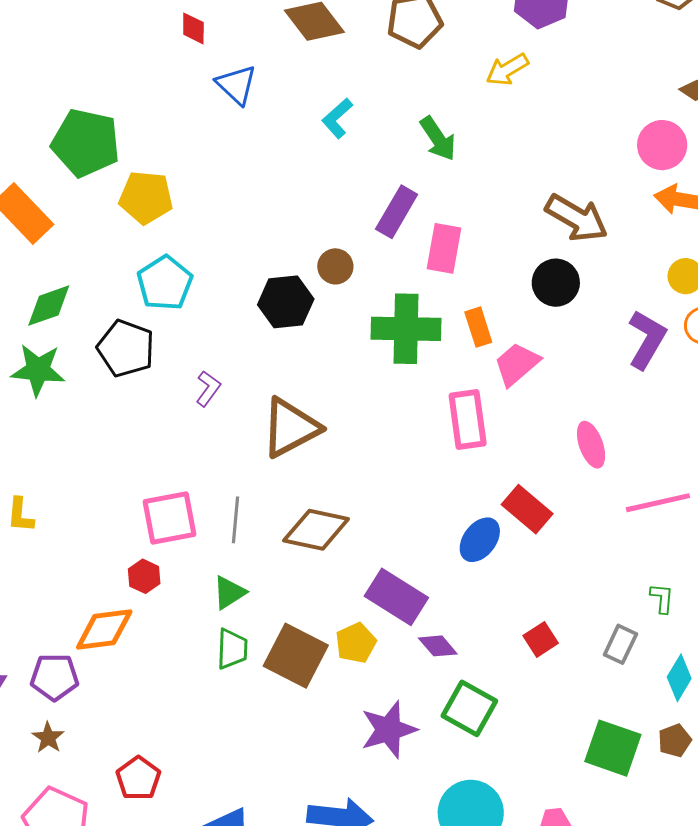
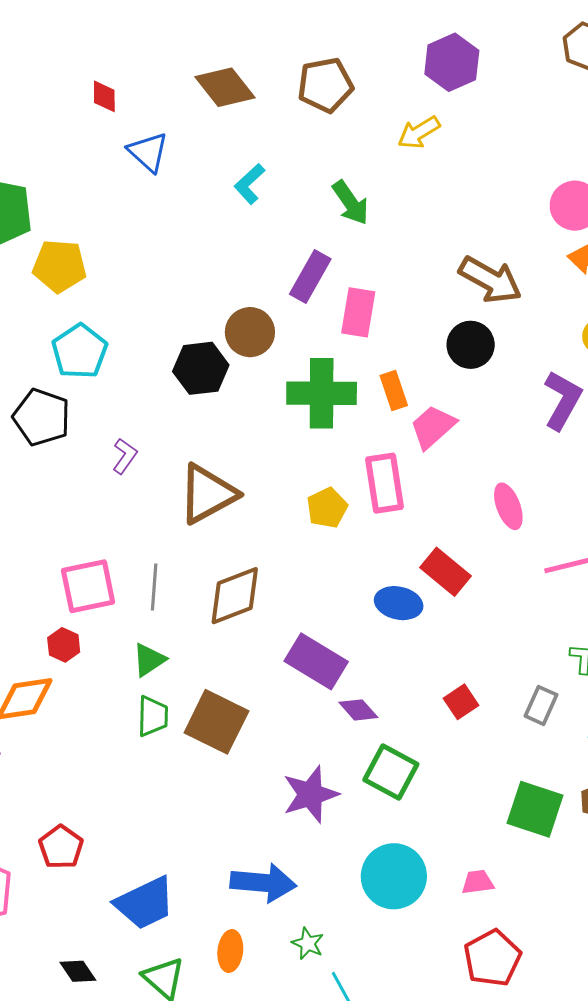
brown circle: (335, 266) -> (250, 332), size x1.4
brown diamond: (316, 530) -> (235, 596), turned -32
blue ellipse: (480, 540) -> (399, 603), turned 66
yellow pentagon: (356, 643) -> (327, 508), moved

